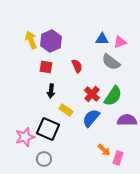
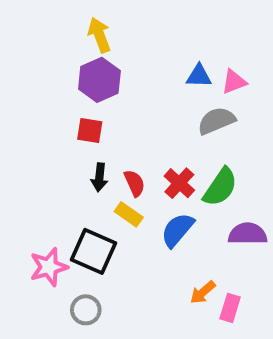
yellow arrow: (31, 40) -> (99, 35), moved
gray semicircle: (111, 62) -> (216, 121), turned 120
red semicircle: (77, 66) -> (135, 183), moved
orange arrow: (104, 150) -> (203, 292), turned 96

